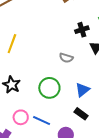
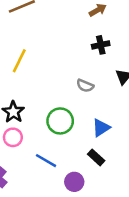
black cross: (82, 30) -> (101, 45), moved
pink circle: (21, 117) -> (13, 137), moved

